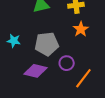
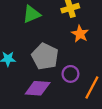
gray pentagon: (47, 44) -> (45, 56), turned -30

